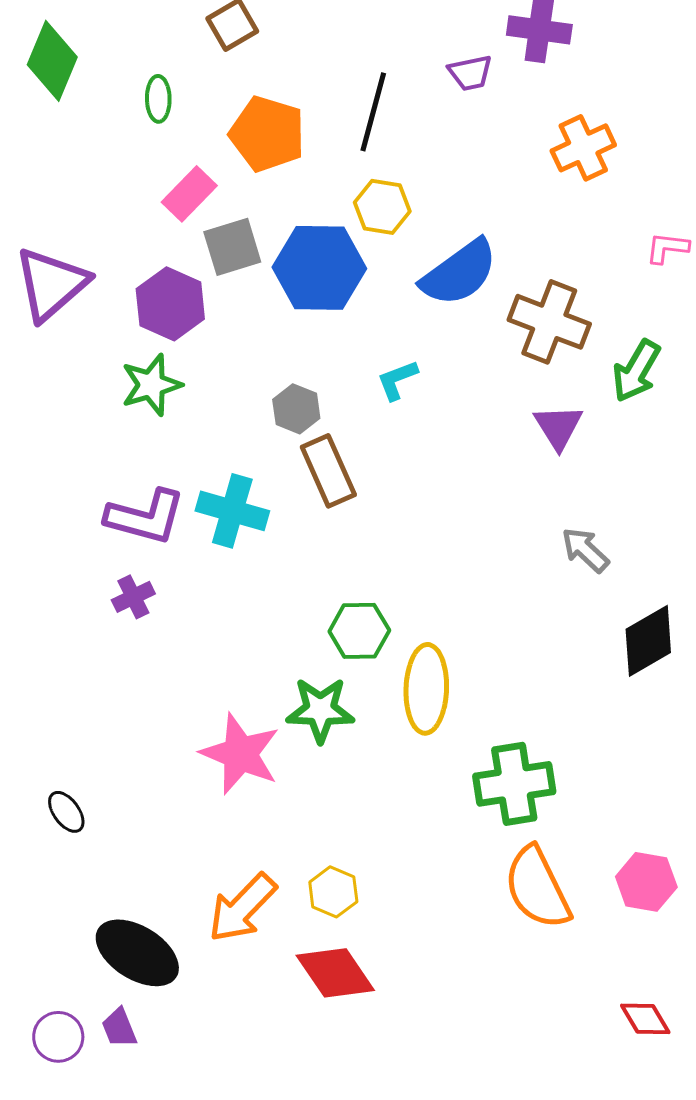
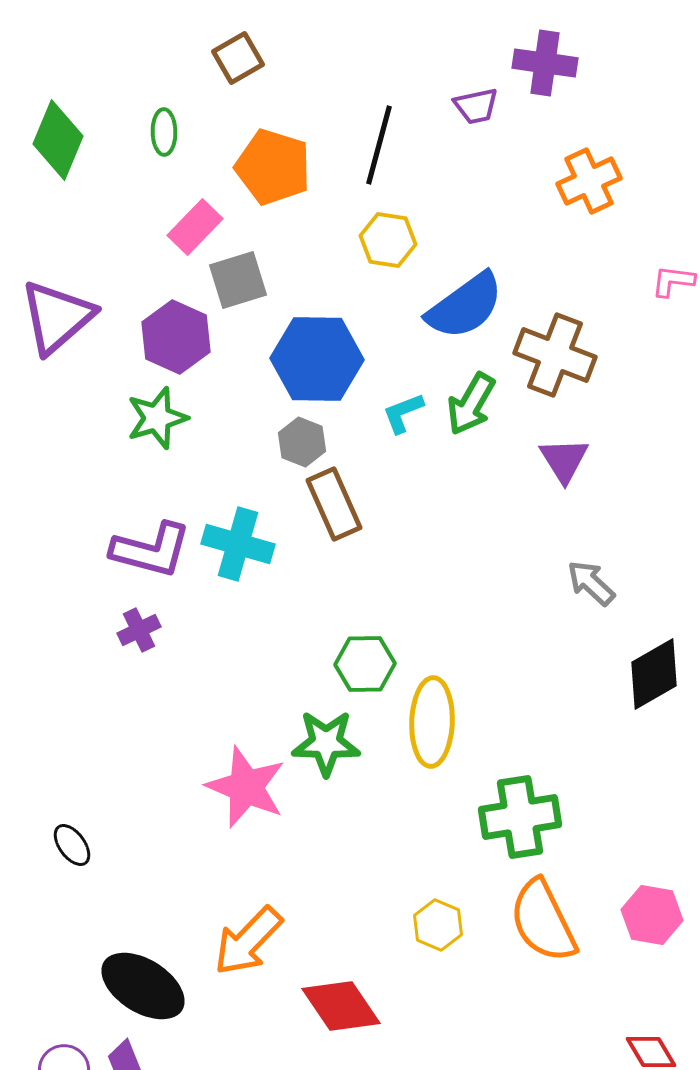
green diamond: (52, 61) -> (58, 140), moved
blue hexagon: (319, 268) -> (317, 359), moved
green arrow: (636, 371) -> (471, 404), moved
yellow hexagon: (333, 892) -> (438, 925), moved

